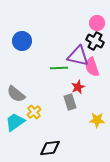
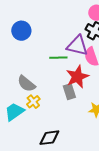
red star: (78, 87) -> (77, 77), size x1.6
gray semicircle: (16, 94) -> (26, 84), moved

